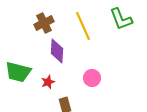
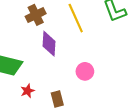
red star: (48, 82) -> (27, 91), moved

